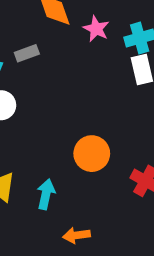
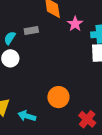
cyan arrow: (46, 194) -> (27, 116), turned -96

